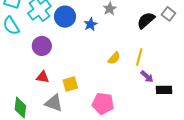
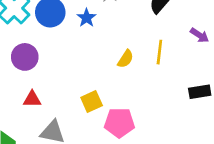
purple arrow: (147, 77) -> (200, 35), moved
yellow square: (70, 84) -> (92, 101), moved

